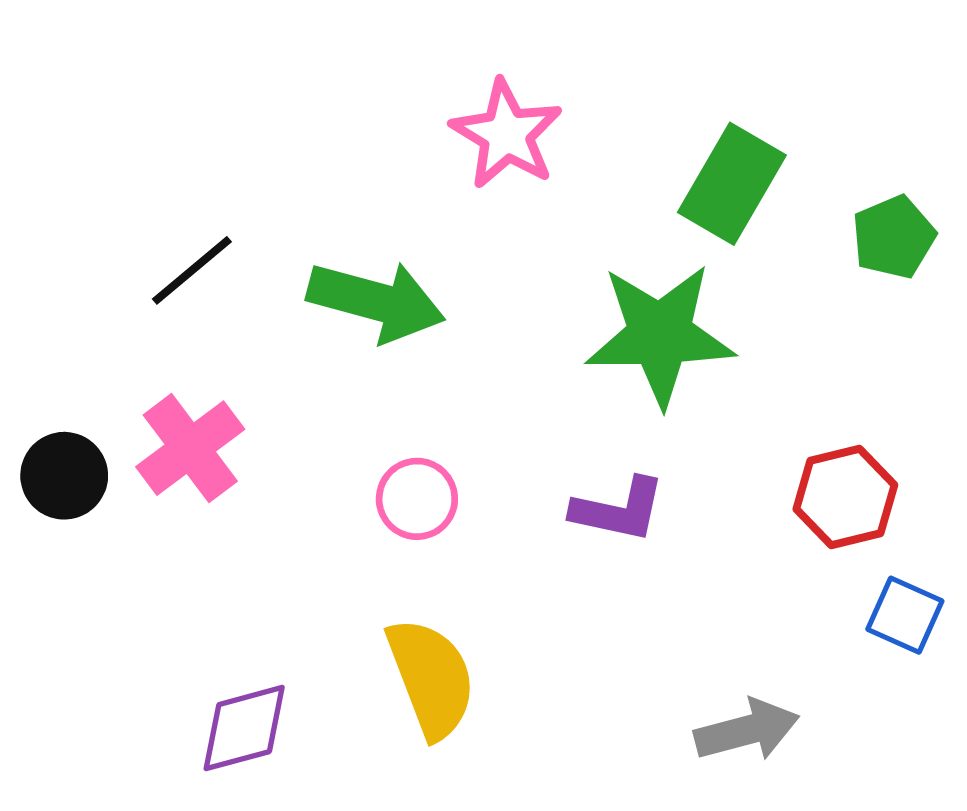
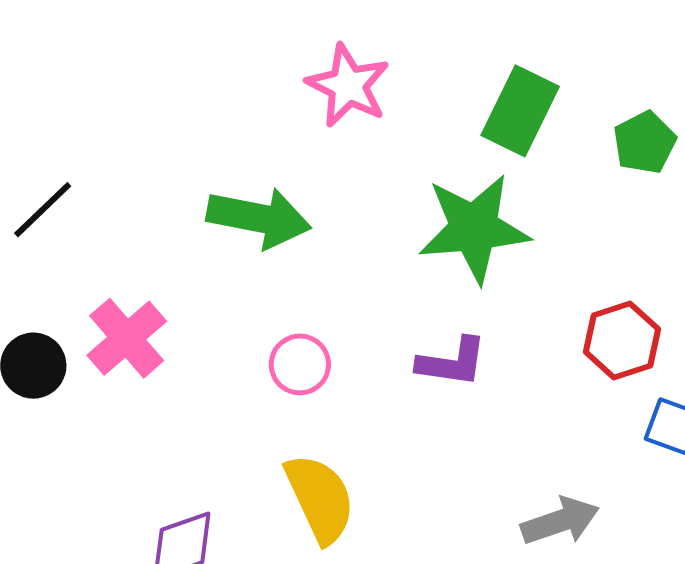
black line: (192, 270) -> (43, 210), moved

